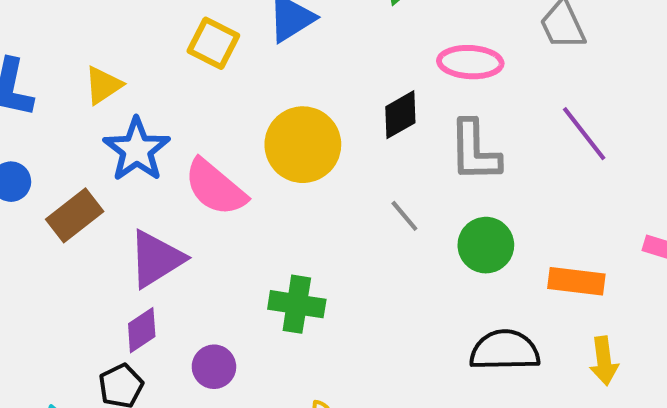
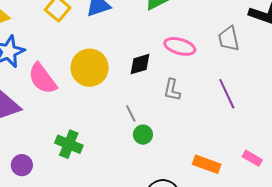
gray L-shape: (475, 151) -> (172, 90), size x0.7
green circle: (486, 245) -> (143, 135), moved, size x0.7

